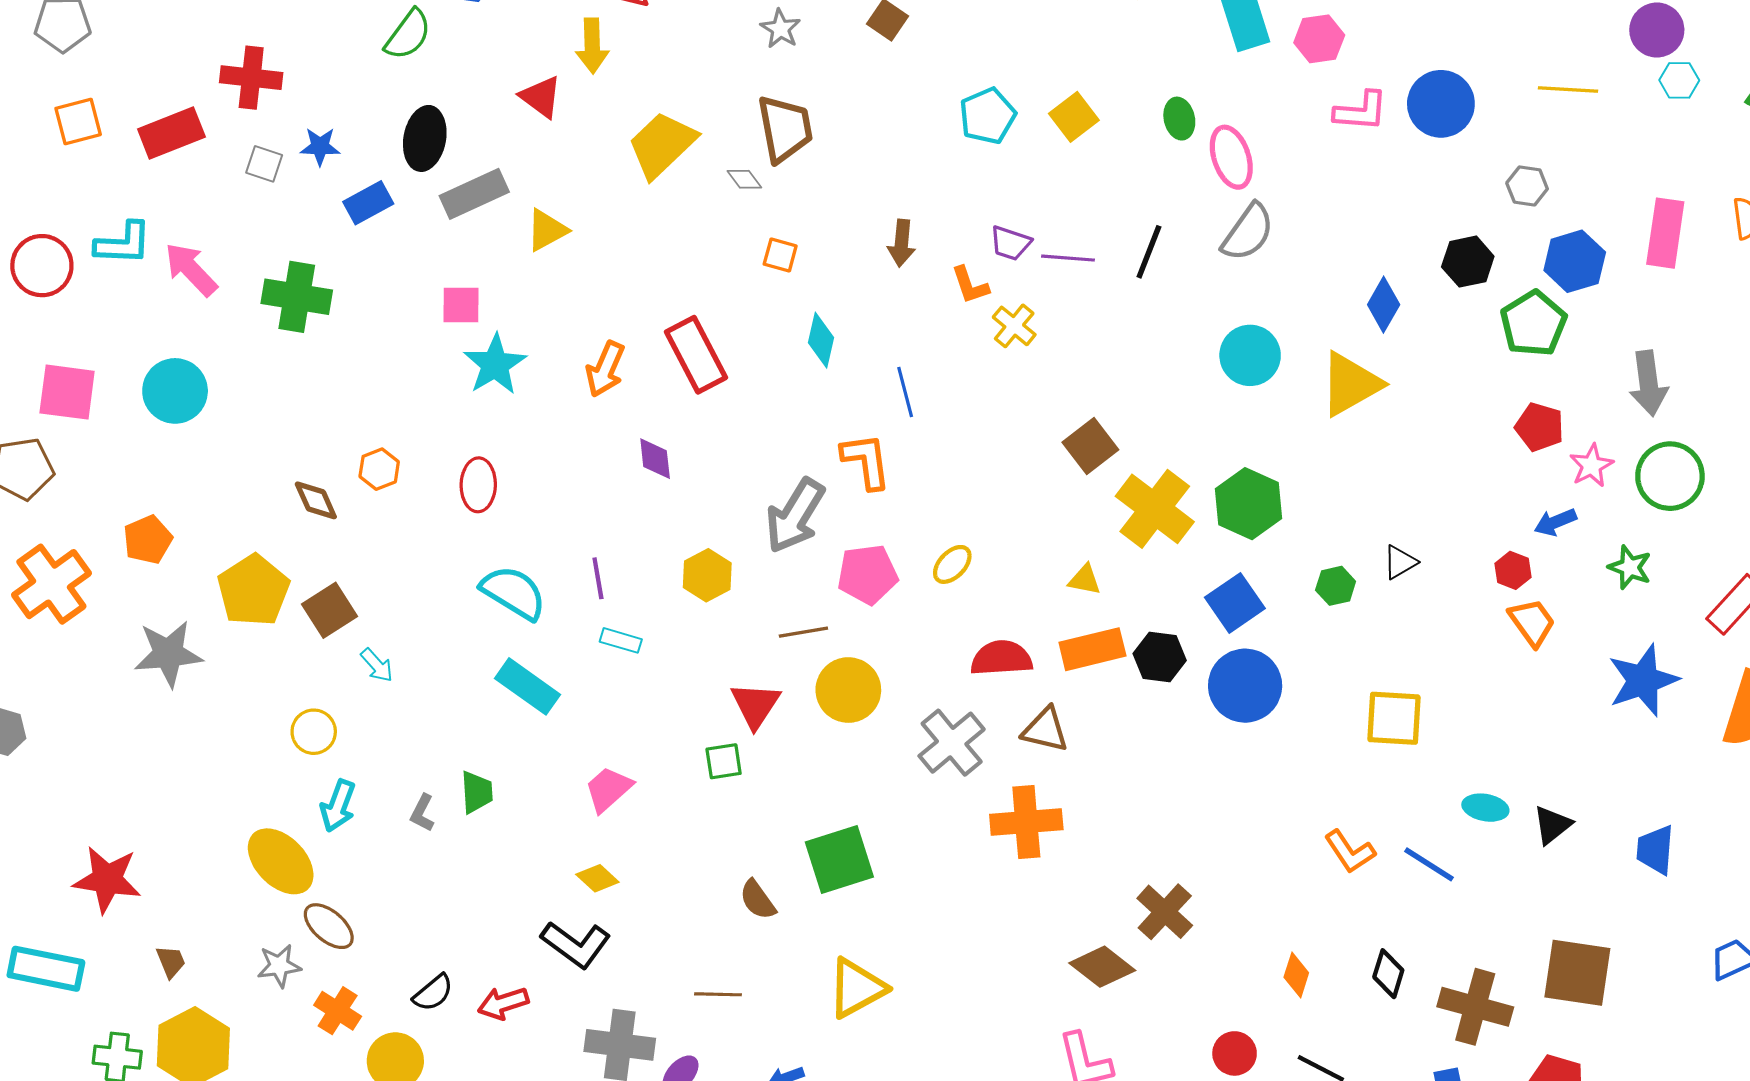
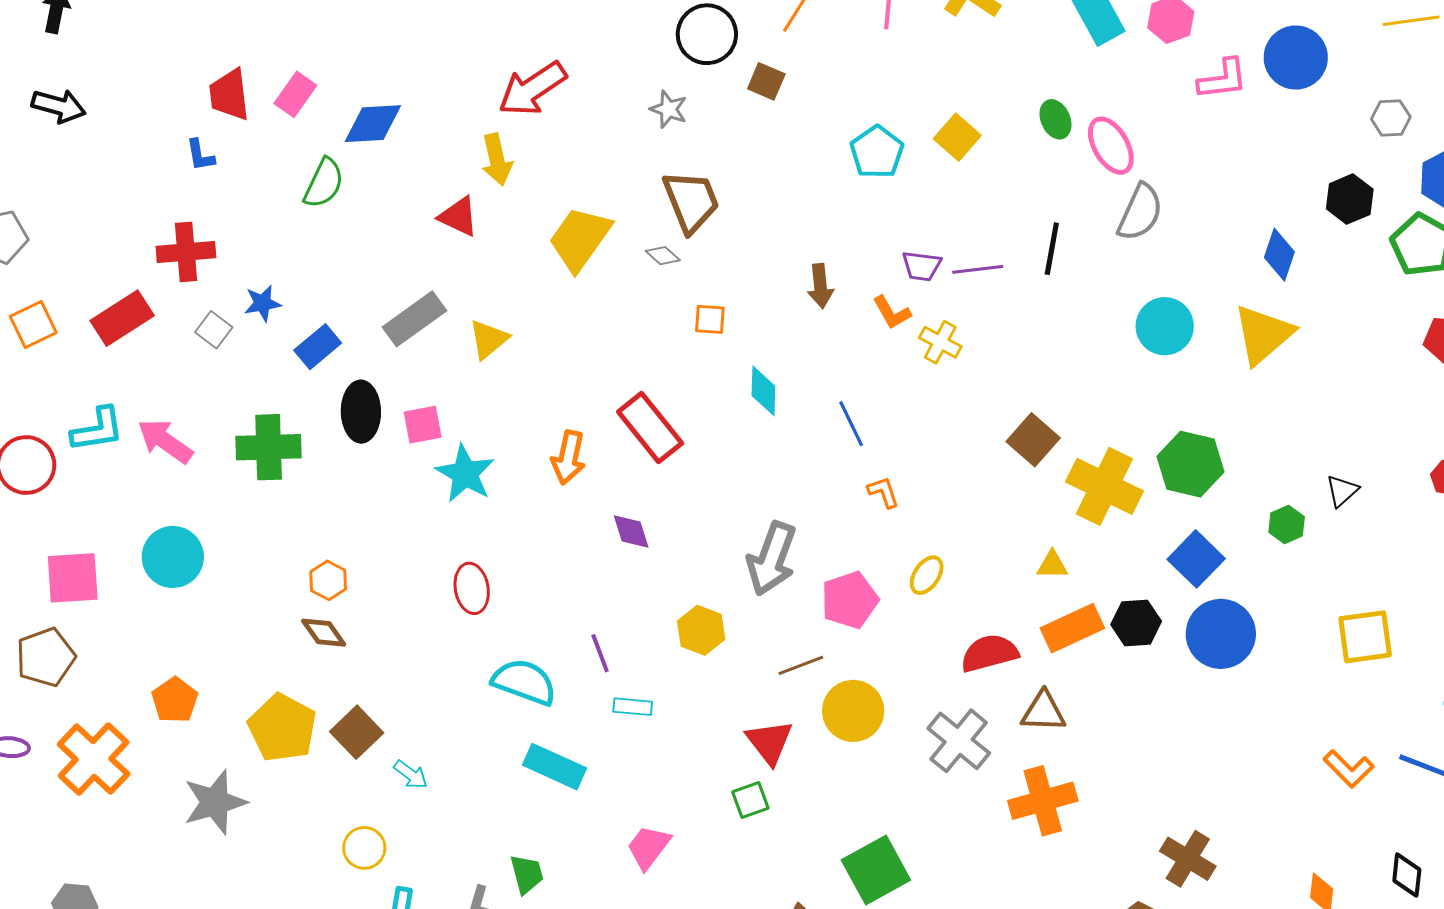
black ellipse: (425, 138) -> (361, 412), moved
gray square: (264, 164) -> (214, 330), turned 30
orange L-shape: (866, 461) -> (883, 492), moved, size x0.6
orange hexagon: (379, 469) -> (328, 580), moved

